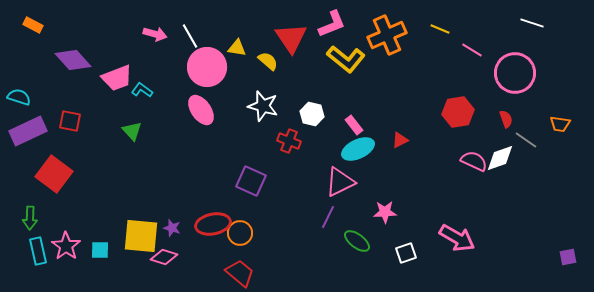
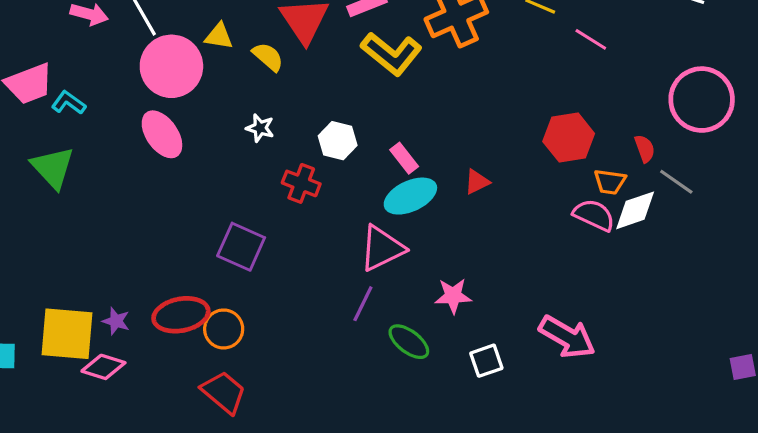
pink circle: (515, 73) -> (702, 100), moved
white star: (263, 106) -> (260, 128), size x0.6
orange trapezoid: (560, 124) -> (610, 182), moved
green triangle: (132, 131) -> (53, 168), size x1.4

